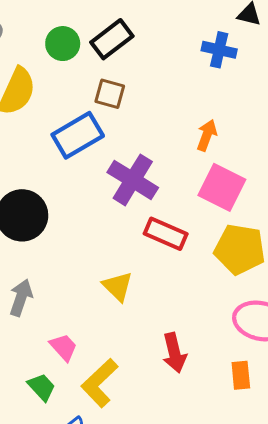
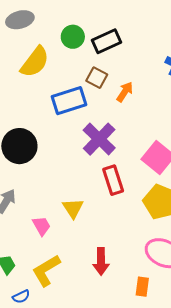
orange arrow: (207, 135) -> (125, 92), moved
red rectangle: (166, 234) -> (113, 180), turned 36
pink trapezoid: (63, 347) -> (42, 226), moved

